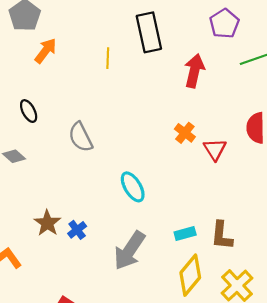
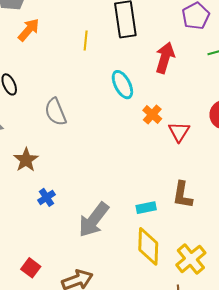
cyan ellipse: (133, 187) -> (122, 85), moved
brown star: (47, 223) -> (26, 160), moved
brown L-shape: (222, 236) -> (182, 195), moved
yellow diamond: (190, 275) -> (148, 246), turned -42

